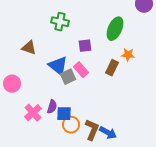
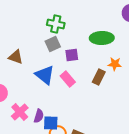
green cross: (60, 22) -> (56, 24), moved
green ellipse: (115, 29) -> (102, 38), turned 65
gray square: (68, 77) -> (53, 44), moved
pink cross: (33, 113) -> (20, 112), moved

